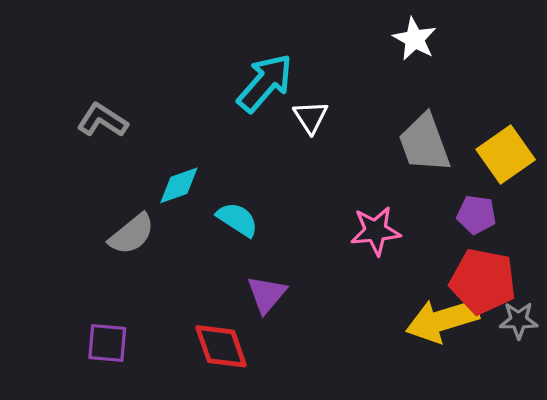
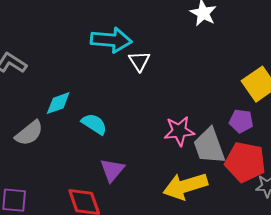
cyan arrow: (265, 83) -> (111, 40), turned 54
gray trapezoid: (424, 143) -> (209, 146), moved
yellow arrow: (442, 320) -> (185, 186), moved

